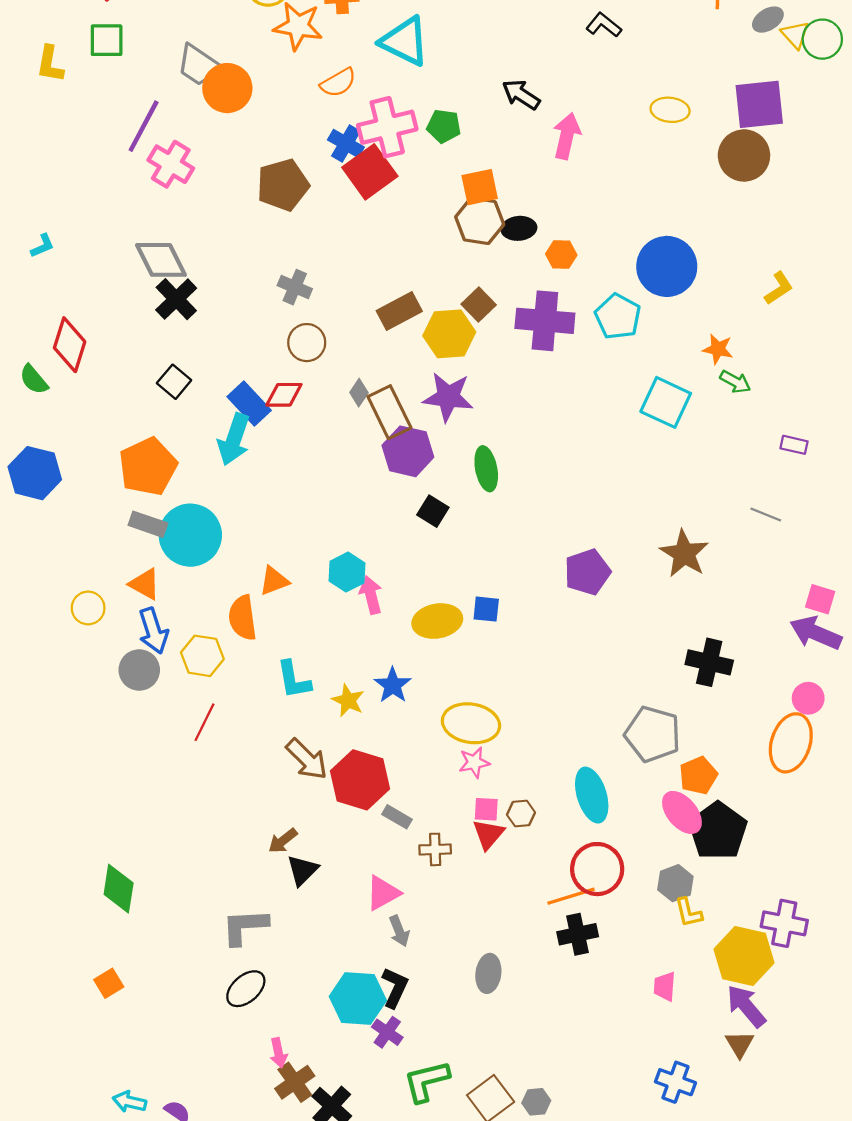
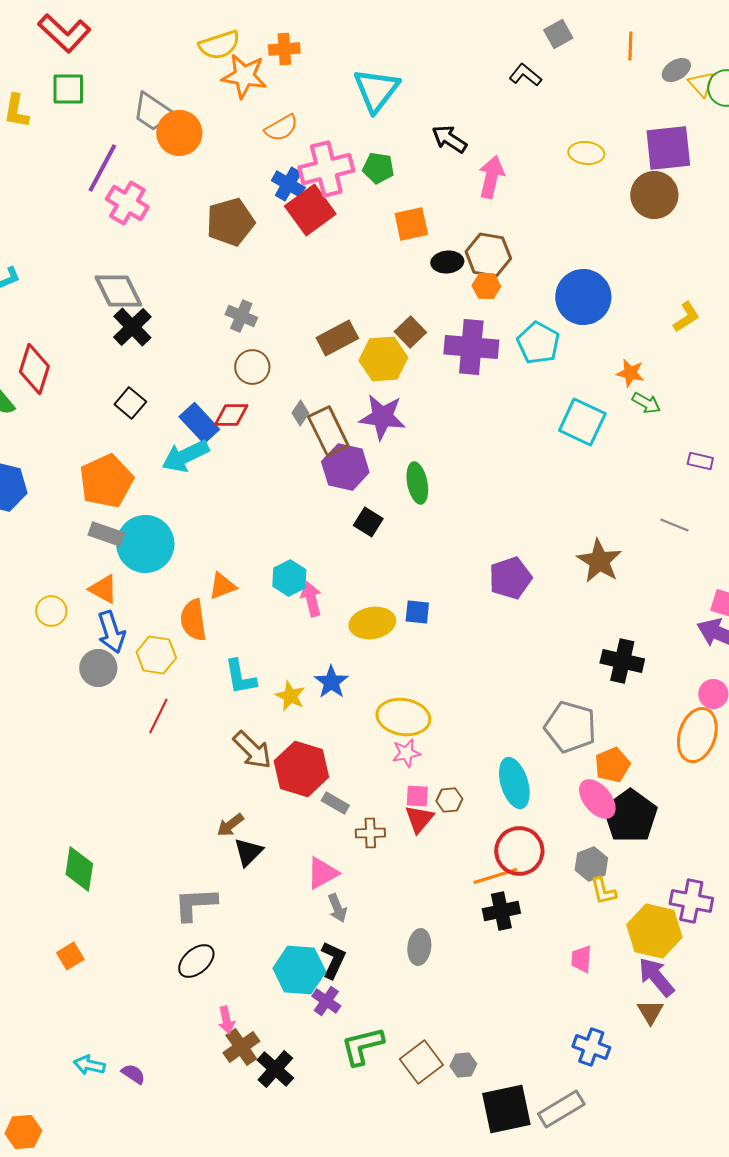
cyan triangle: (405, 41) -> (376, 90), moved, turned 42
brown hexagon: (480, 221) -> (488, 255), moved
cyan arrow: (234, 439) -> (185, 456), turned 45

